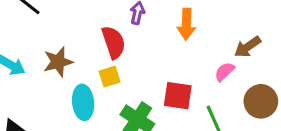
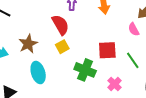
pink semicircle: (224, 72) -> (134, 29), turned -64
cyan ellipse: (83, 102) -> (38, 73), moved

